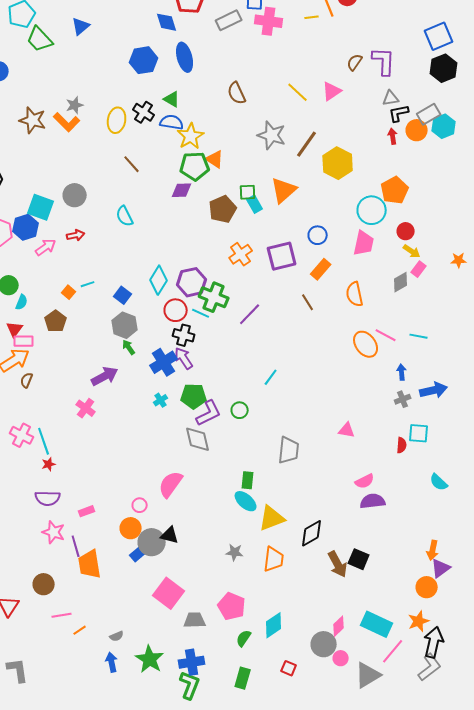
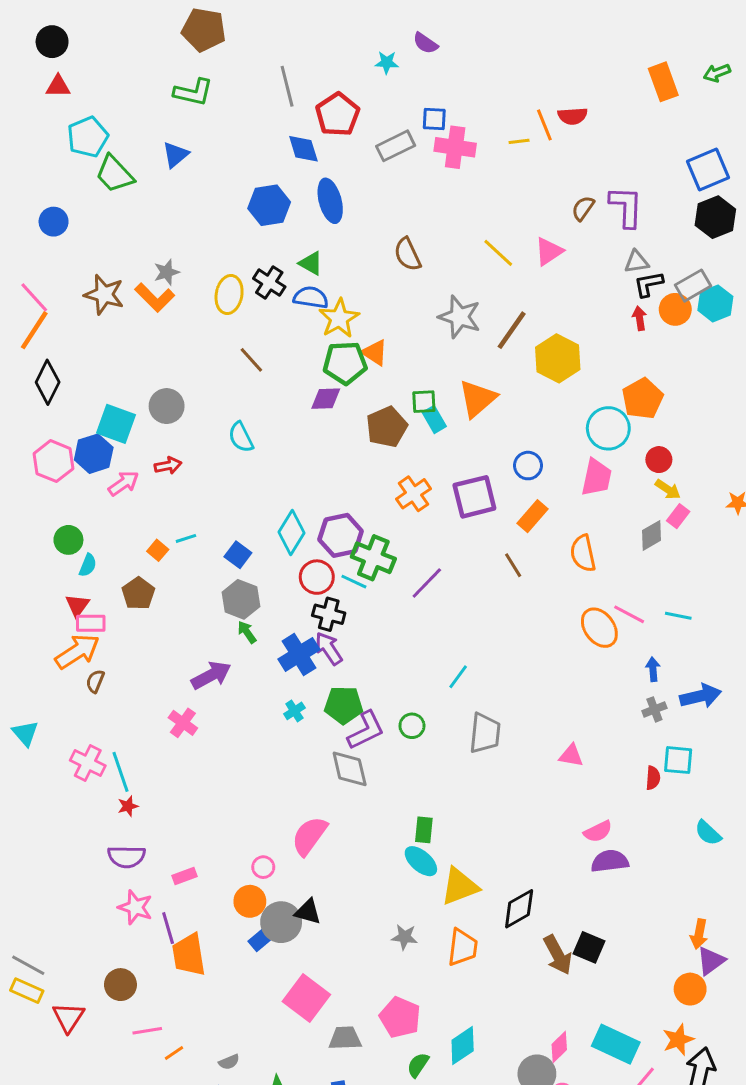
gray trapezoid: (289, 450) -> (485, 733), moved

